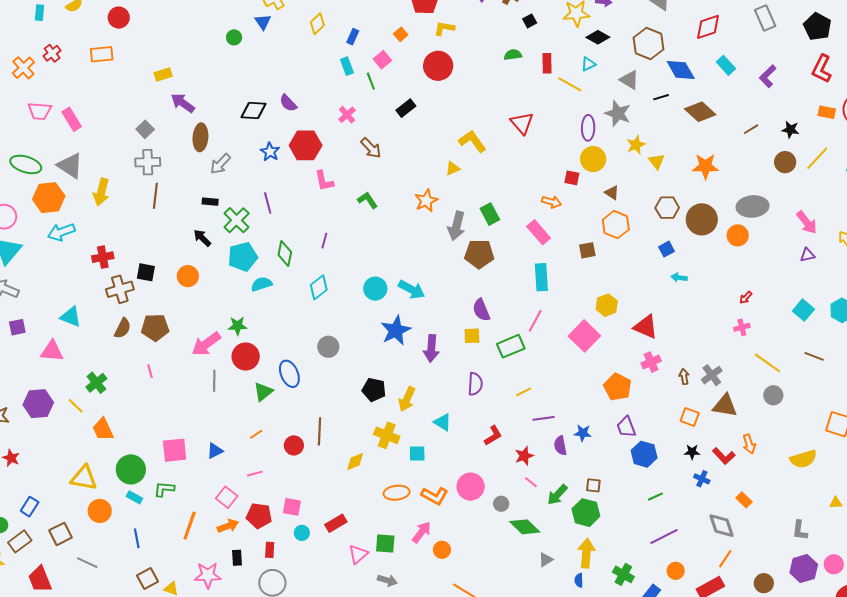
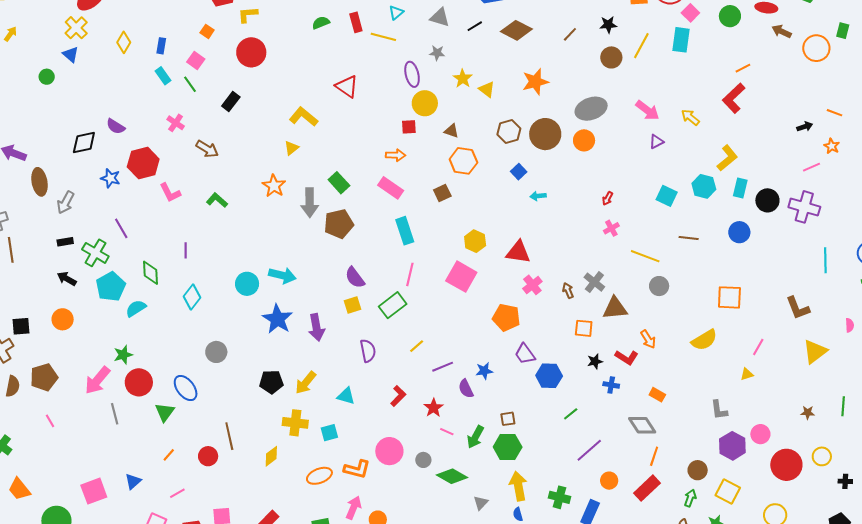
gray star: (618, 113) -> (437, 53), size x0.6
yellow arrow: (407, 399) -> (306, 383), turned 30

